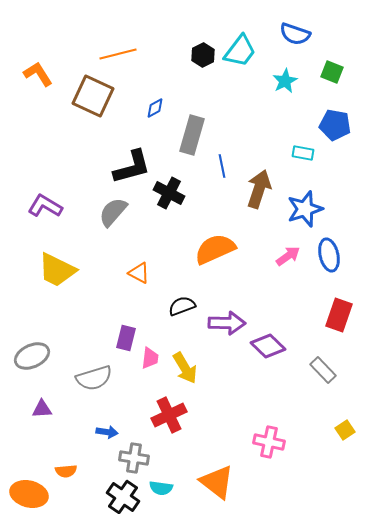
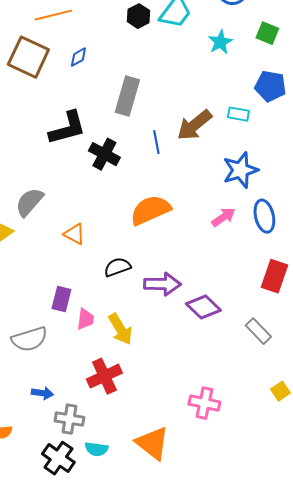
blue diamond: (155, 108) -> (78, 57), moved
blue line: (222, 166) -> (156, 142), moved
brown arrow: (259, 189) -> (194, 125), moved, turned -147
gray semicircle: (113, 212) -> (29, 202), moved

